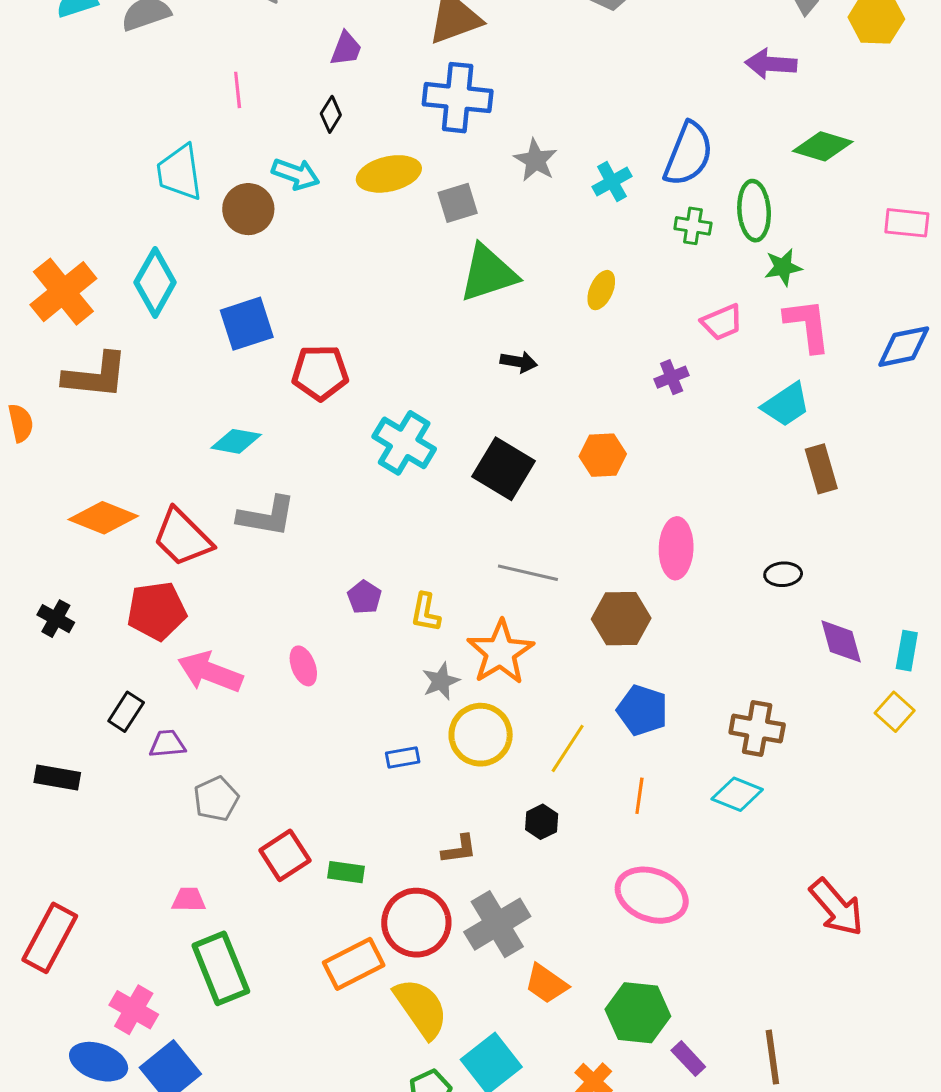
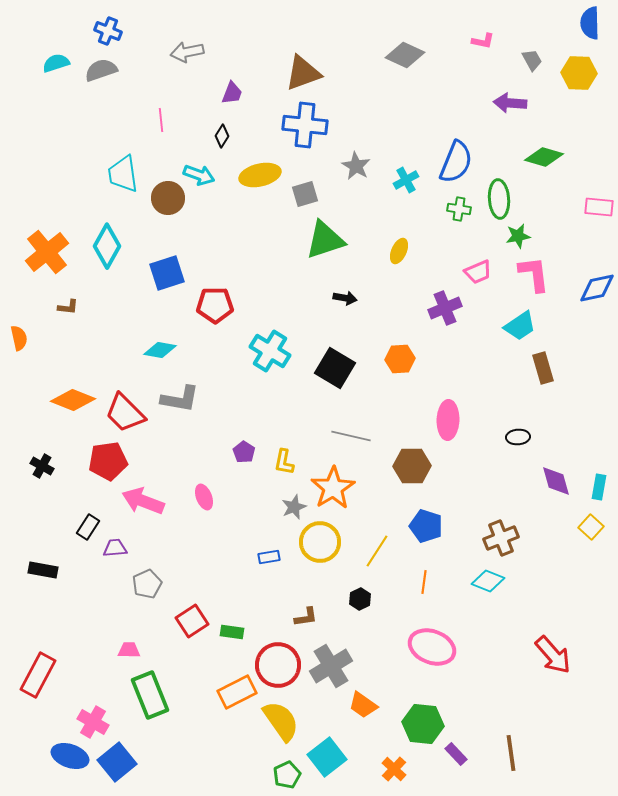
brown L-shape: (96, 376) -> (68, 307), size x0.5
purple cross: (672, 377) -> (445, 308), size x1.5
brown cross: (757, 729) -> (501, 538), turned -32

